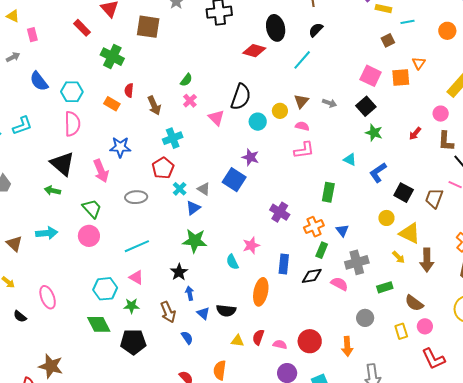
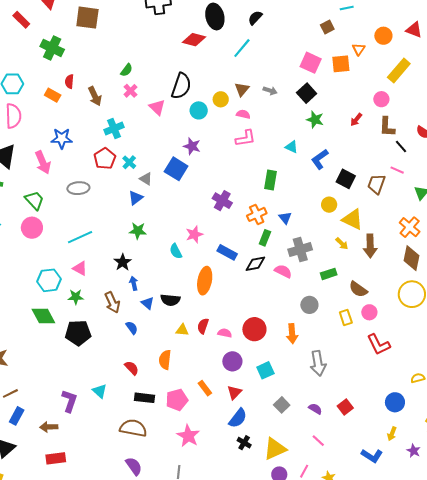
orange circle: (447, 31) -> (383, 36), moved
cyan cross: (180, 189) -> (129, 162), moved
green star: (195, 241) -> (138, 231), size x0.7
blue rectangle: (284, 264) -> (227, 252), turned -66

